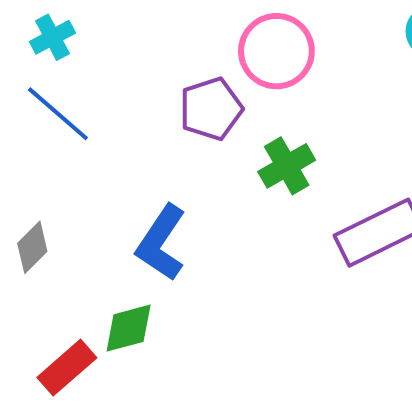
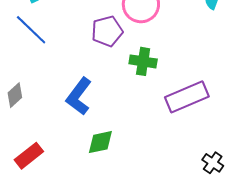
green cross: (287, 166) -> (143, 61), turned 36
green diamond: (129, 328) -> (100, 142), moved

